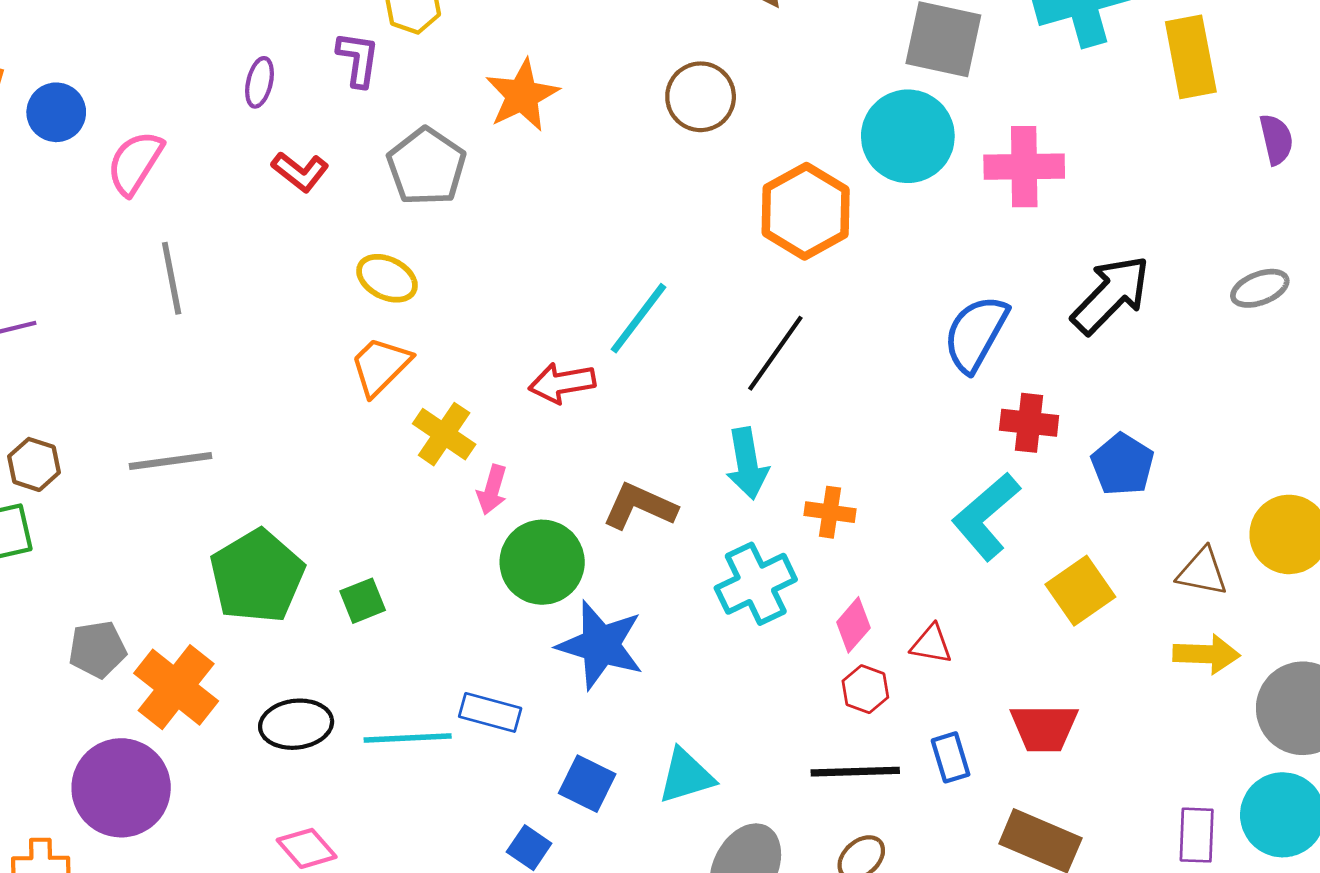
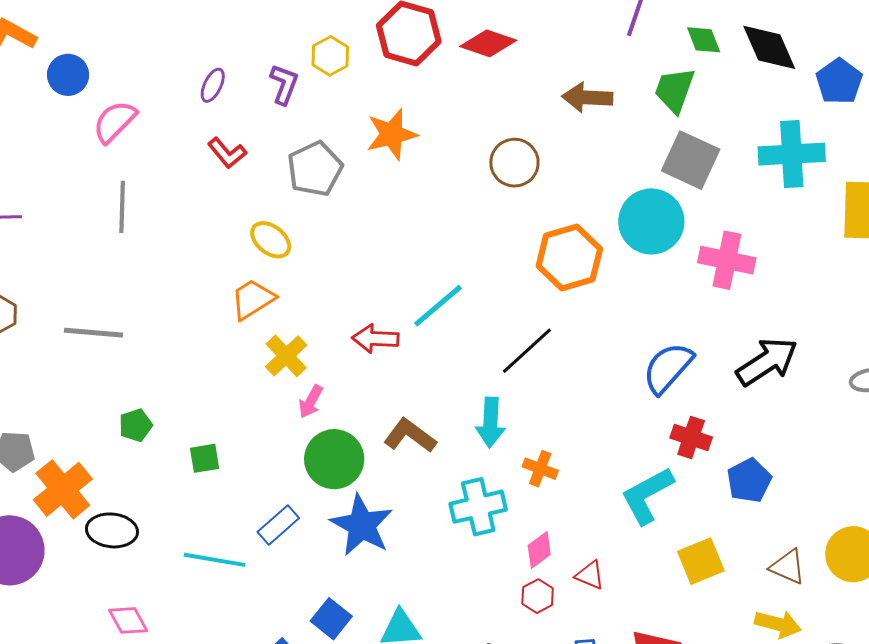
green pentagon: (257, 576) -> (136, 425), size x0.5
blue rectangle: (490, 712) -> (278, 525), moved, turned -69
black ellipse: (296, 724) -> (112, 530), moved

